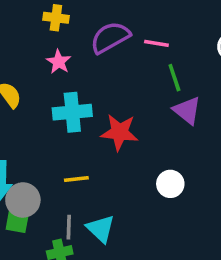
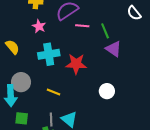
pink line: (156, 43) -> (82, 26), moved
yellow line: (76, 179) -> (54, 92), turned 32
gray circle: (23, 200) -> (21, 82), moved

